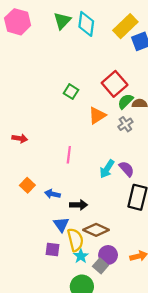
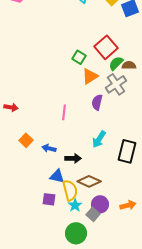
green square: (71, 92) -> (79, 57), moved
gray cross: (125, 124) -> (116, 84), size x1.5
red arrow: (20, 138) -> (11, 107), moved
cyan arrow: (107, 169) -> (99, 139), moved
purple semicircle: (127, 169) -> (97, 102), moved, turned -126
blue triangle: (61, 224) -> (57, 176), turned -42

